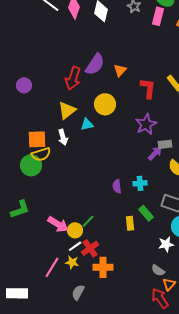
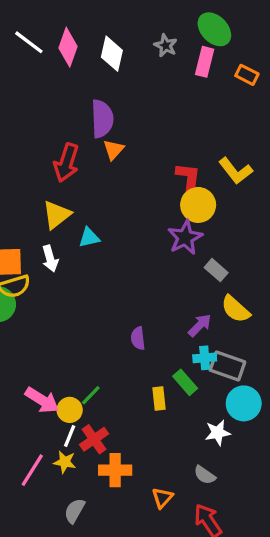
purple semicircle: (95, 64) -> (102, 119), moved, turned -35
orange triangle: (120, 70) -> (114, 150), moved
yellow circle: (105, 104) -> (198, 205), moved
gray rectangle: (165, 144) -> (216, 270), turned 48
purple arrow: (155, 153) -> (200, 325), moved
cyan cross: (140, 183) -> (205, 358), moved
white line: (75, 246) -> (70, 436), turned -32
orange triangle: (169, 284) -> (162, 498), moved

